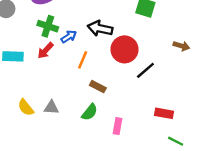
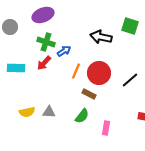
black arrow: (100, 28) -> (101, 37), moved
red circle: (124, 49) -> (99, 73), moved
yellow semicircle: (26, 107) -> (27, 112), turned -63

